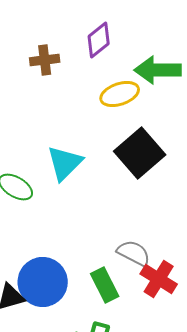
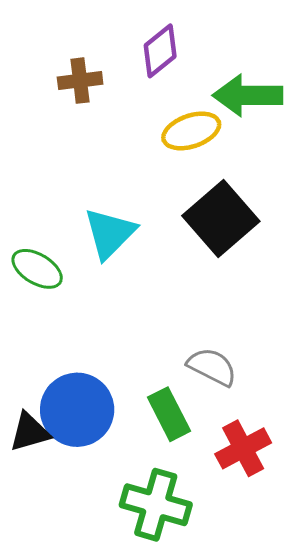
red cross: (159, 279) -> (243, 448), moved, turned 30

